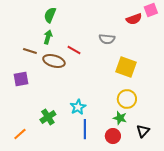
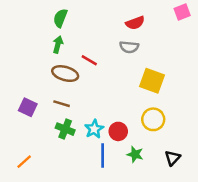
red semicircle: (134, 19) -> (135, 23), moved
brown line: (30, 51) -> (62, 104), moved
purple square: (21, 79) -> (28, 107), moved, turned 35
green cross: (48, 117) -> (65, 129), moved, turned -35
green star: (120, 118) -> (135, 154), moved
red circle: (113, 136) -> (118, 131), moved

